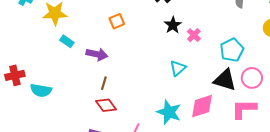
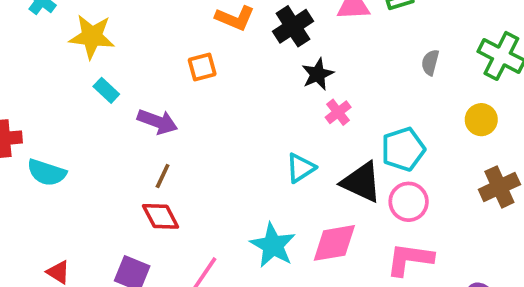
black star: (173, 25) -> (318, 74), moved
pink circle: (252, 78) -> (409, 202), moved
black triangle: (225, 80) -> (361, 182), moved

